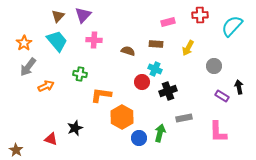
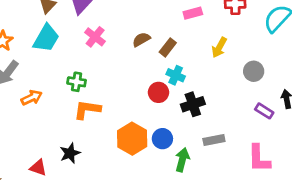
pink cross: (94, 40) -> (95, 37), turned 35
cyan trapezoid: (57, 41) -> (46, 38), turned 70
brown rectangle: (156, 44) -> (168, 47), moved, turned -56
brown semicircle: (128, 51) -> (141, 40), moved, turned -48
orange L-shape: (101, 95) -> (87, 110), moved
blue circle: (139, 138) -> (162, 139), moved

